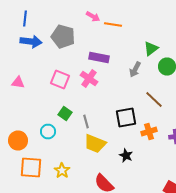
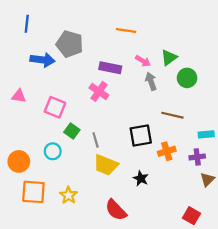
pink arrow: (93, 16) -> (143, 61), moved
blue arrow: (31, 42) -> (43, 60), moved
gray arrow: (135, 70) -> (151, 81), turned 133
pink square: (60, 80) -> (55, 107), moved
brown line: (154, 100) -> (172, 115), turned -30

